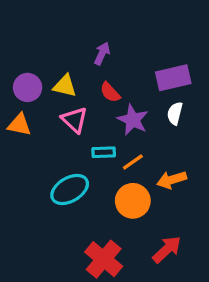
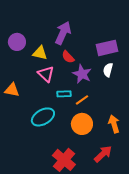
purple arrow: (102, 53) -> (63, 33), size x1.6
purple circle: (28, 87) -> (17, 42), moved
orange triangle: (19, 125) -> (12, 90), moved
orange arrow: (172, 180) -> (114, 124), moved, turned 90

